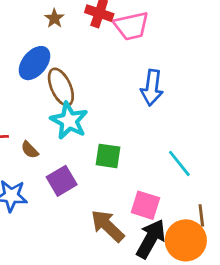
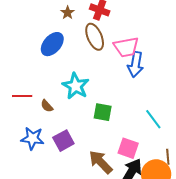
pink trapezoid: (131, 26) -> (126, 47), moved
brown ellipse: (61, 87) -> (95, 37), moved
purple square: (62, 181) -> (63, 141), moved

